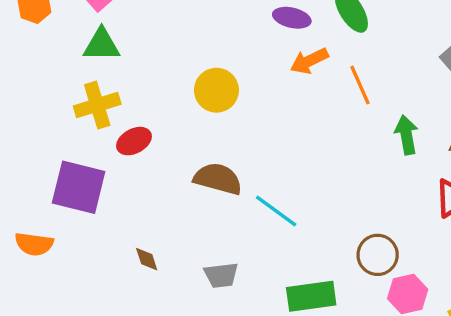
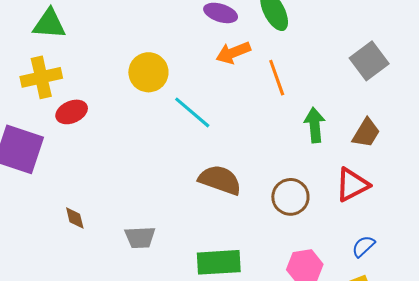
brown semicircle: (218, 179) -> (220, 180), moved
cyan line: (276, 211) -> (192, 112), moved
brown circle: (378, 255) -> (290, 197), moved

